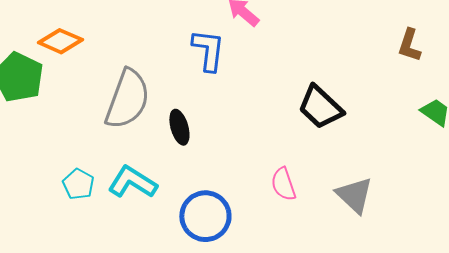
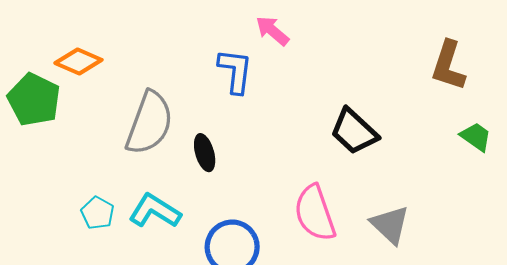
brown L-shape: (409, 45) -> (448, 66), size x1.4
pink semicircle: (283, 184) -> (315, 213), size x1.6

